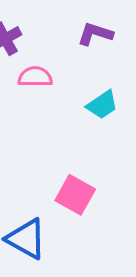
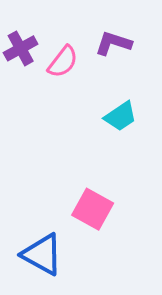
pink semicircle: (35, 77) -> (63, 62), moved, turned 128

